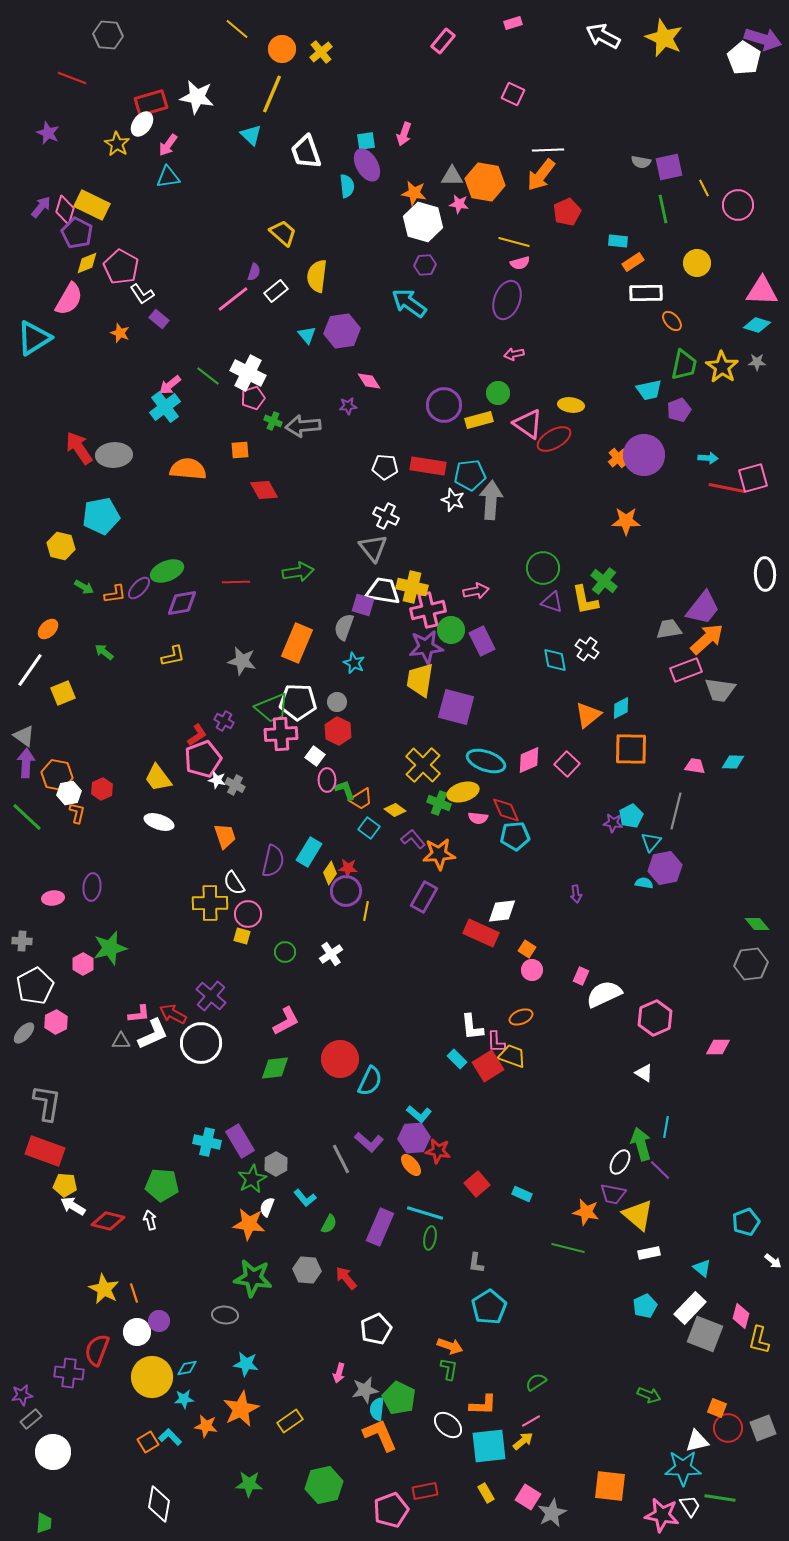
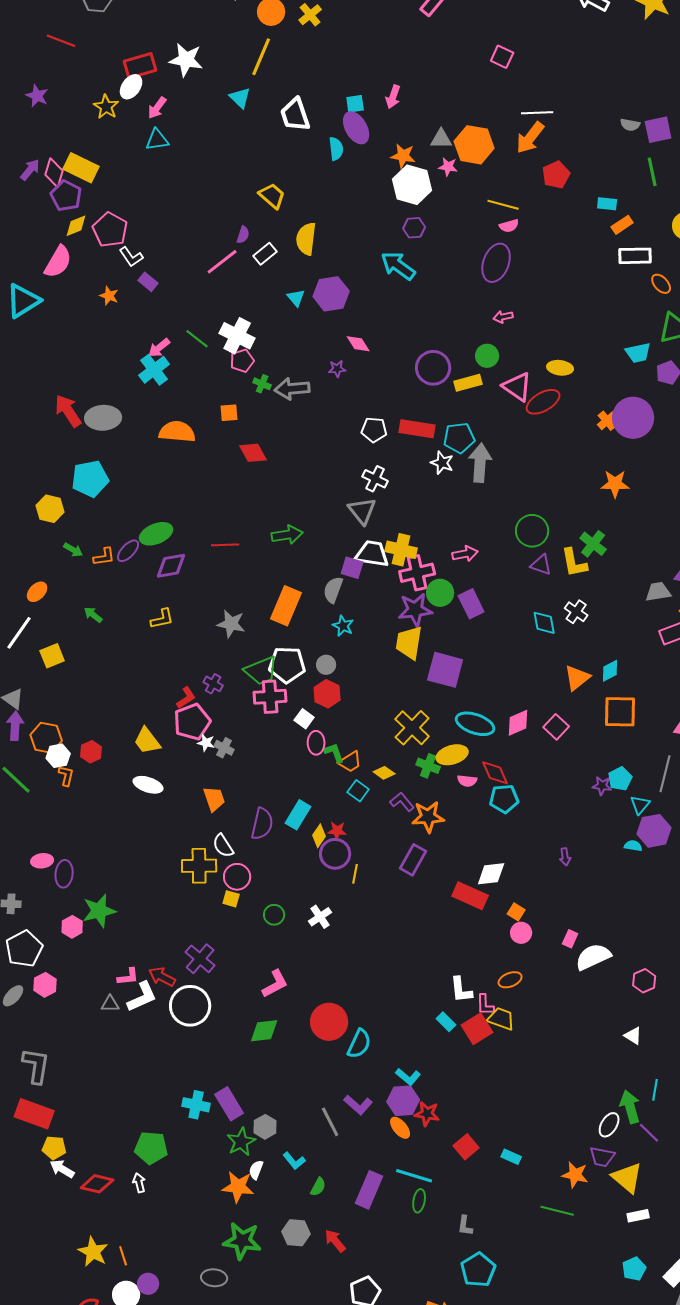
purple ellipse: (92, 887) -> (64, 874), moved
pink hexagon: (655, 1018) -> (644, 981), size x0.7

